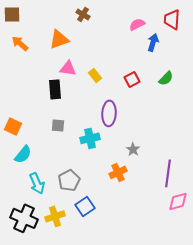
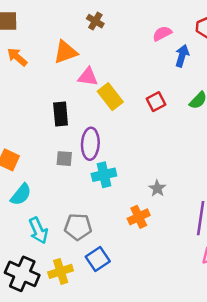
pink triangle: (68, 68) -> (88, 77), moved
yellow rectangle: (95, 75) -> (110, 97), size x1.5
purple ellipse: (109, 113) -> (90, 144), moved
gray pentagon: (69, 180) -> (78, 227), turned 30

